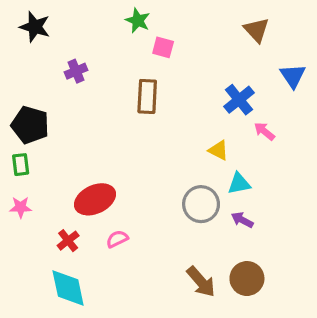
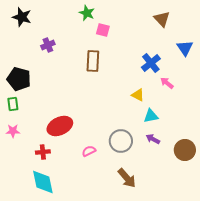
gray circle: (201, 204) -> (121, 141), moved
pink semicircle: (117, 239) -> (89, 151), moved
red cross: (68, 241) -> (43, 152), turned 32
brown circle: (247, 279) -> (185, 150), moved

